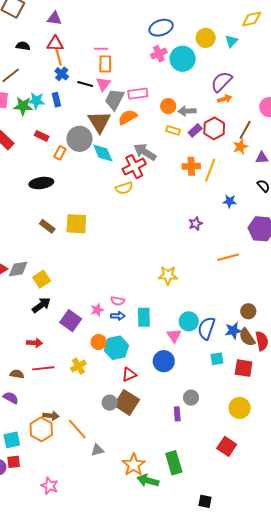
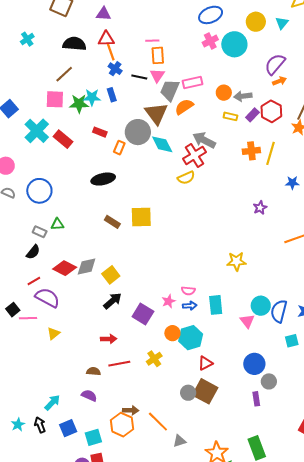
black semicircle: (23, 46) -> (74, 44), size x1.6
blue circle: (164, 361) -> (254, 364), moved

